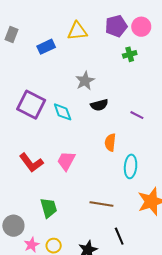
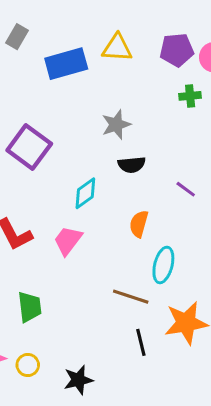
blue rectangle: (46, 47) -> (66, 64), size x1.5
cyan diamond: (63, 112) -> (85, 193), moved, turned 65
brown line: (101, 204) -> (131, 297), moved
black line: (119, 236) -> (141, 342), moved

